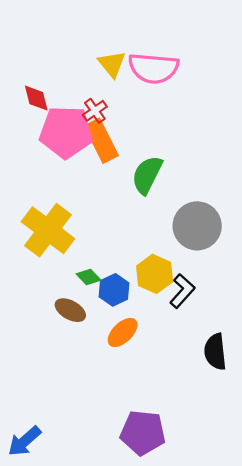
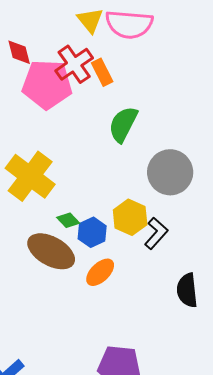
red cross: (95, 111) -> (74, 64), size x1.6
orange rectangle: (101, 141) -> (102, 72), moved, size x0.7
brown ellipse: (70, 310) -> (51, 251), size x1.6

